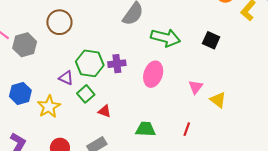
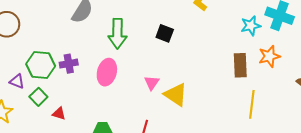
green arrow: (166, 38) -> (117, 34), turned 80
yellow triangle: (218, 100) -> (176, 95), size x1.4

